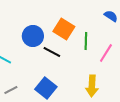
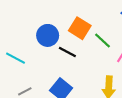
green line: (86, 41) -> (103, 41), turned -48

